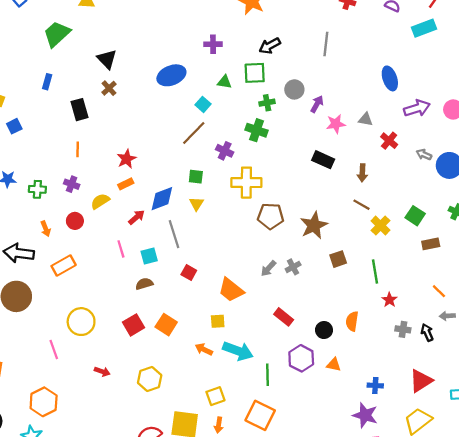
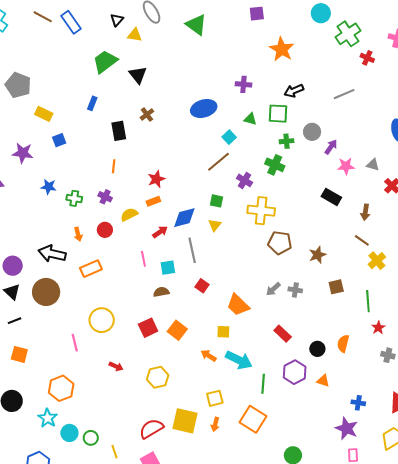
gray line: (326, 44) -> (344, 94), turned 55
black triangle: (107, 59) -> (138, 75), moved
brown star: (314, 225) -> (317, 255), size x0.7
gray cross: (293, 267) -> (295, 290), turned 32

